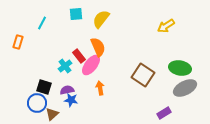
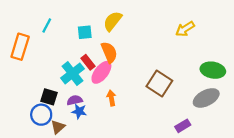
cyan square: (76, 14) -> (85, 32), moved
orange rectangle: (18, 42) -> (20, 47), size x1.6
cyan cross: (65, 66) -> (72, 73), size x1.5
green ellipse: (180, 68) -> (213, 70), moved

